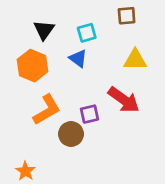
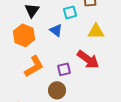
cyan square: (87, 33) -> (70, 12), moved
brown circle: (71, 134) -> (57, 90), moved

